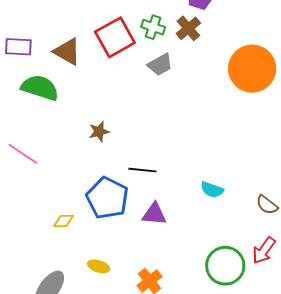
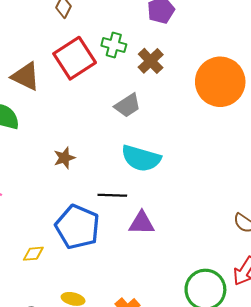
brown cross: (188, 28) -> (151, 61), moved
gray trapezoid: (160, 65) -> (128, 105), moved
cyan semicircle: (212, 190) -> (141, 158), moved, size x1.6
purple triangle: (154, 214) -> (142, 223), moved

